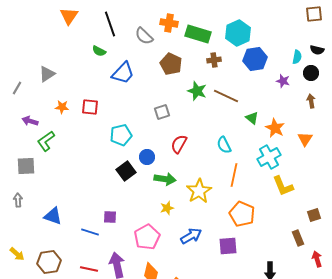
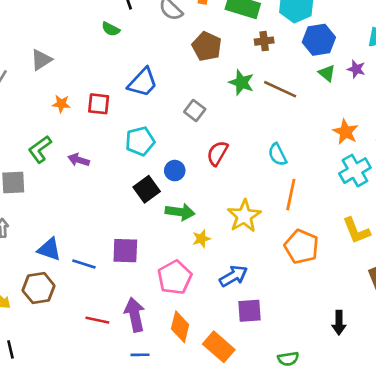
blue trapezoid: (123, 73) -> (143, 82), moved
gray square: (162, 112) -> (195, 110), turned -35
green triangle: (252, 118) -> (327, 73), moved
purple arrow: (30, 121) -> (79, 160), moved
cyan cross: (269, 157) -> (355, 171), moved
green arrow: (165, 179) -> (180, 212), moved
yellow L-shape: (283, 186) -> (356, 231), moved
purple square: (110, 217) -> (125, 251), size x1.5
blue line: (90, 232) -> (84, 264), moved
purple square: (228, 246) -> (249, 311), moved
brown hexagon: (49, 262) -> (39, 288), moved

